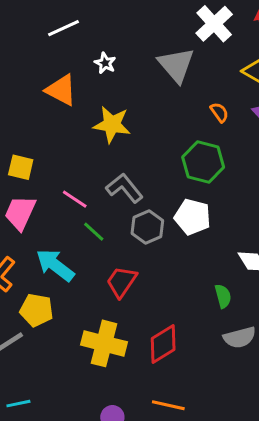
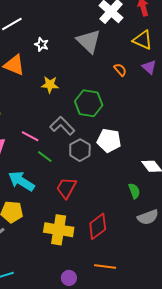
yellow star: (112, 124) -> (50, 85), size x0.7
green hexagon: (203, 162) -> (89, 103), moved

